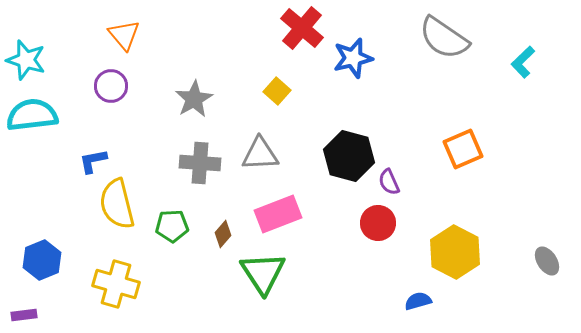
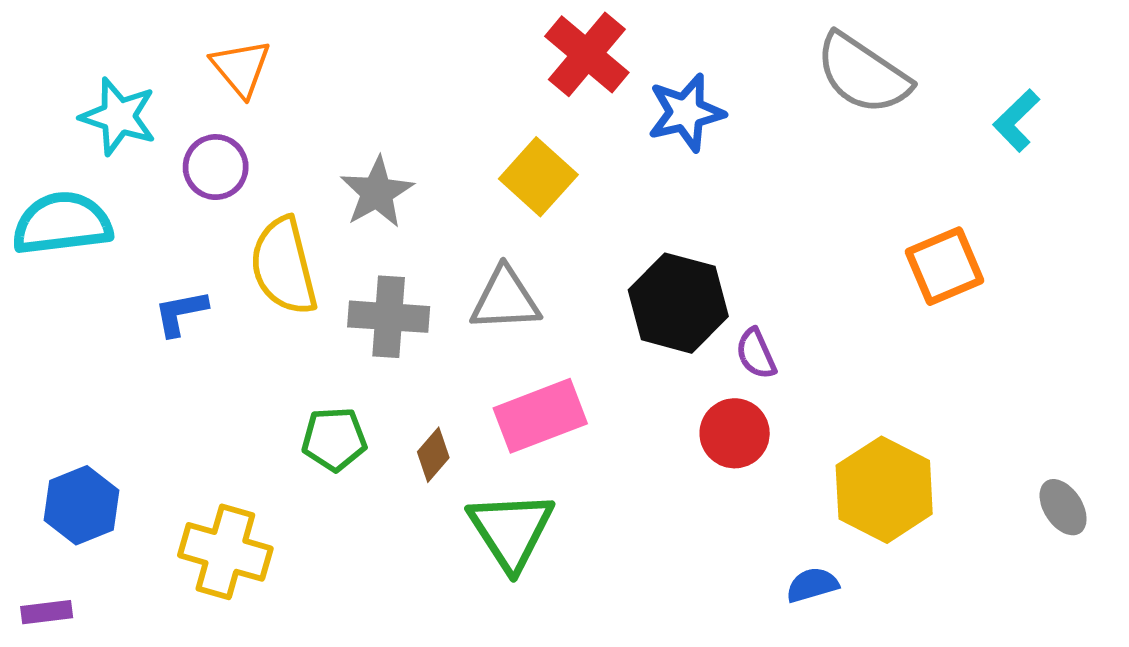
cyan star: (26, 60) -> (118, 117), moved
yellow square: (277, 91) -> (538, 177), size x1.4
orange square: (463, 149) -> (944, 266), moved
yellow semicircle: (117, 204) -> (284, 266), moved

